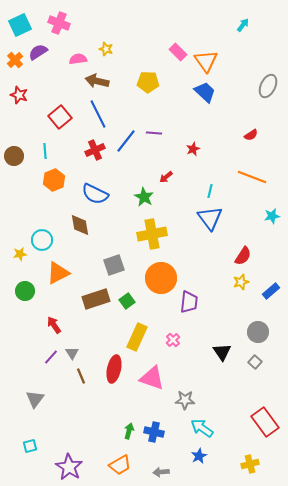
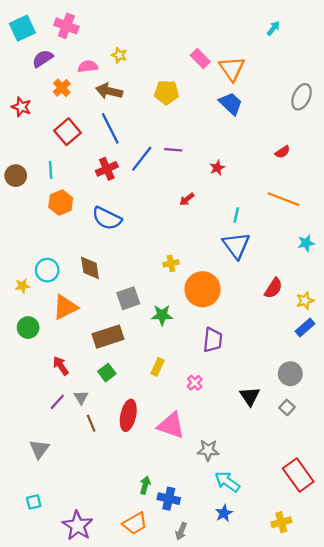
orange cross: (15, 60) -> (62, 88), moved
green star: (144, 197) -> (162, 315), moved, turned -30
brown diamond: (80, 225) -> (90, 268), moved
yellow cross: (152, 234) -> (171, 263), size x0.5
orange circle: (161, 278) -> (203, 289), moved
yellow star: (241, 282) -> (305, 301), moved
green square: (127, 301) -> (107, 373), moved
yellow rectangle: (137, 337) -> (157, 367), moved, size x0.6
blue cross: (154, 432) -> (169, 499), moved
gray arrow: (161, 472) -> (181, 531), turned -63

